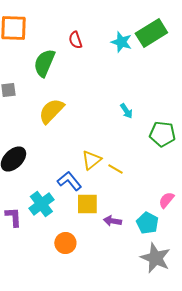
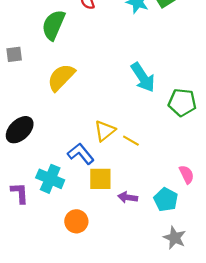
cyan arrow: (126, 111) -> (143, 77), size x1.8
pink semicircle: (166, 200) -> (187, 174), turned 114
cyan cross: (41, 204) -> (50, 179), turned -30
gray star: (155, 258) -> (175, 238), size x0.7

